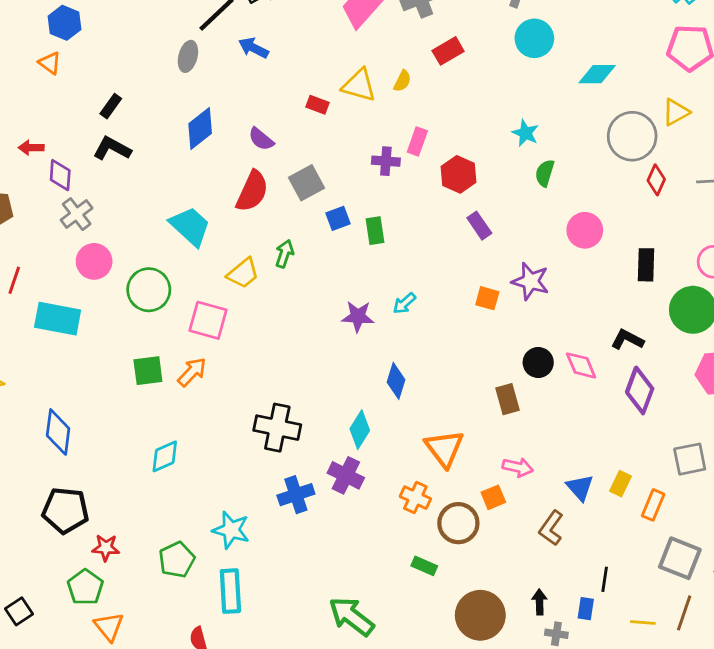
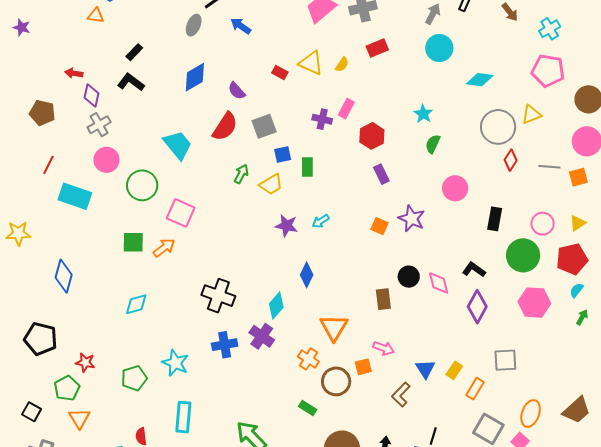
orange triangle: (50, 63) -> (96, 16), turned -36
yellow trapezoid: (243, 273) -> (271, 184), moved
black pentagon: (65, 510) -> (41, 339), moved
cyan rectangle: (230, 591) -> (183, 417), moved
black square: (19, 611) -> (32, 412), moved, turned -36

